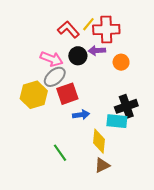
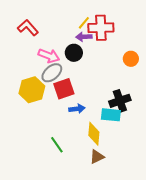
red L-shape: (68, 29) -> (28, 28), moved
purple arrow: (97, 51) -> (84, 37), moved
orange circle: (121, 62) -> (131, 59), moved

